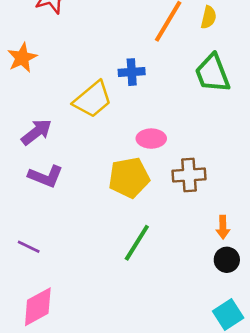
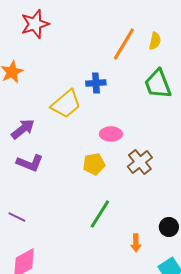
brown cross: (189, 175) -> (140, 162), turned -35
yellow pentagon: (129, 178) -> (94, 164), size x0.7
orange arrow: (223, 227) -> (136, 243), moved

